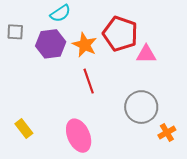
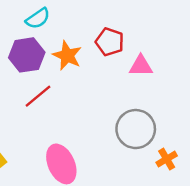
red pentagon: (120, 34) -> (110, 42), size x0.7
red line: (89, 81) -> (38, 96), moved, turned 70

